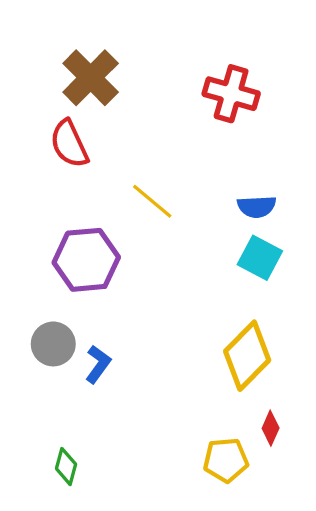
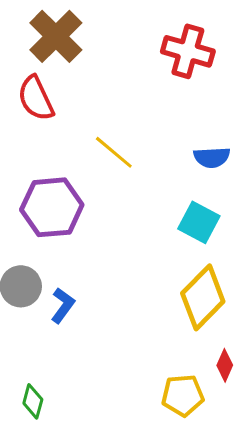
cyan square: (260, 258) -> (199, 222), moved

